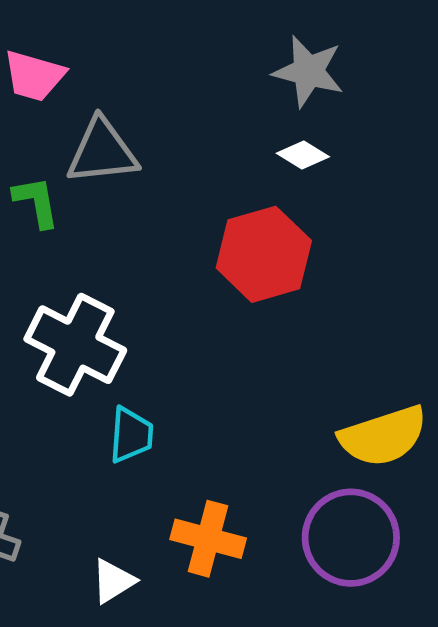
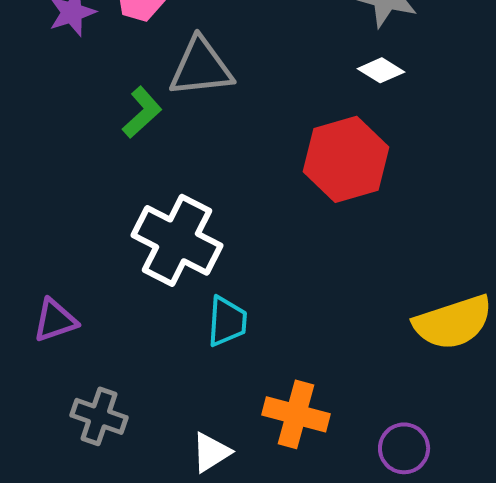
green L-shape: (36, 202) -> (142, 112), turned 58
purple circle: (351, 538) -> (404, 448), moved, size x0.6

